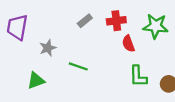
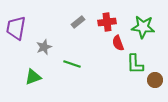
green L-shape: (138, 76) -> (135, 64), moved

